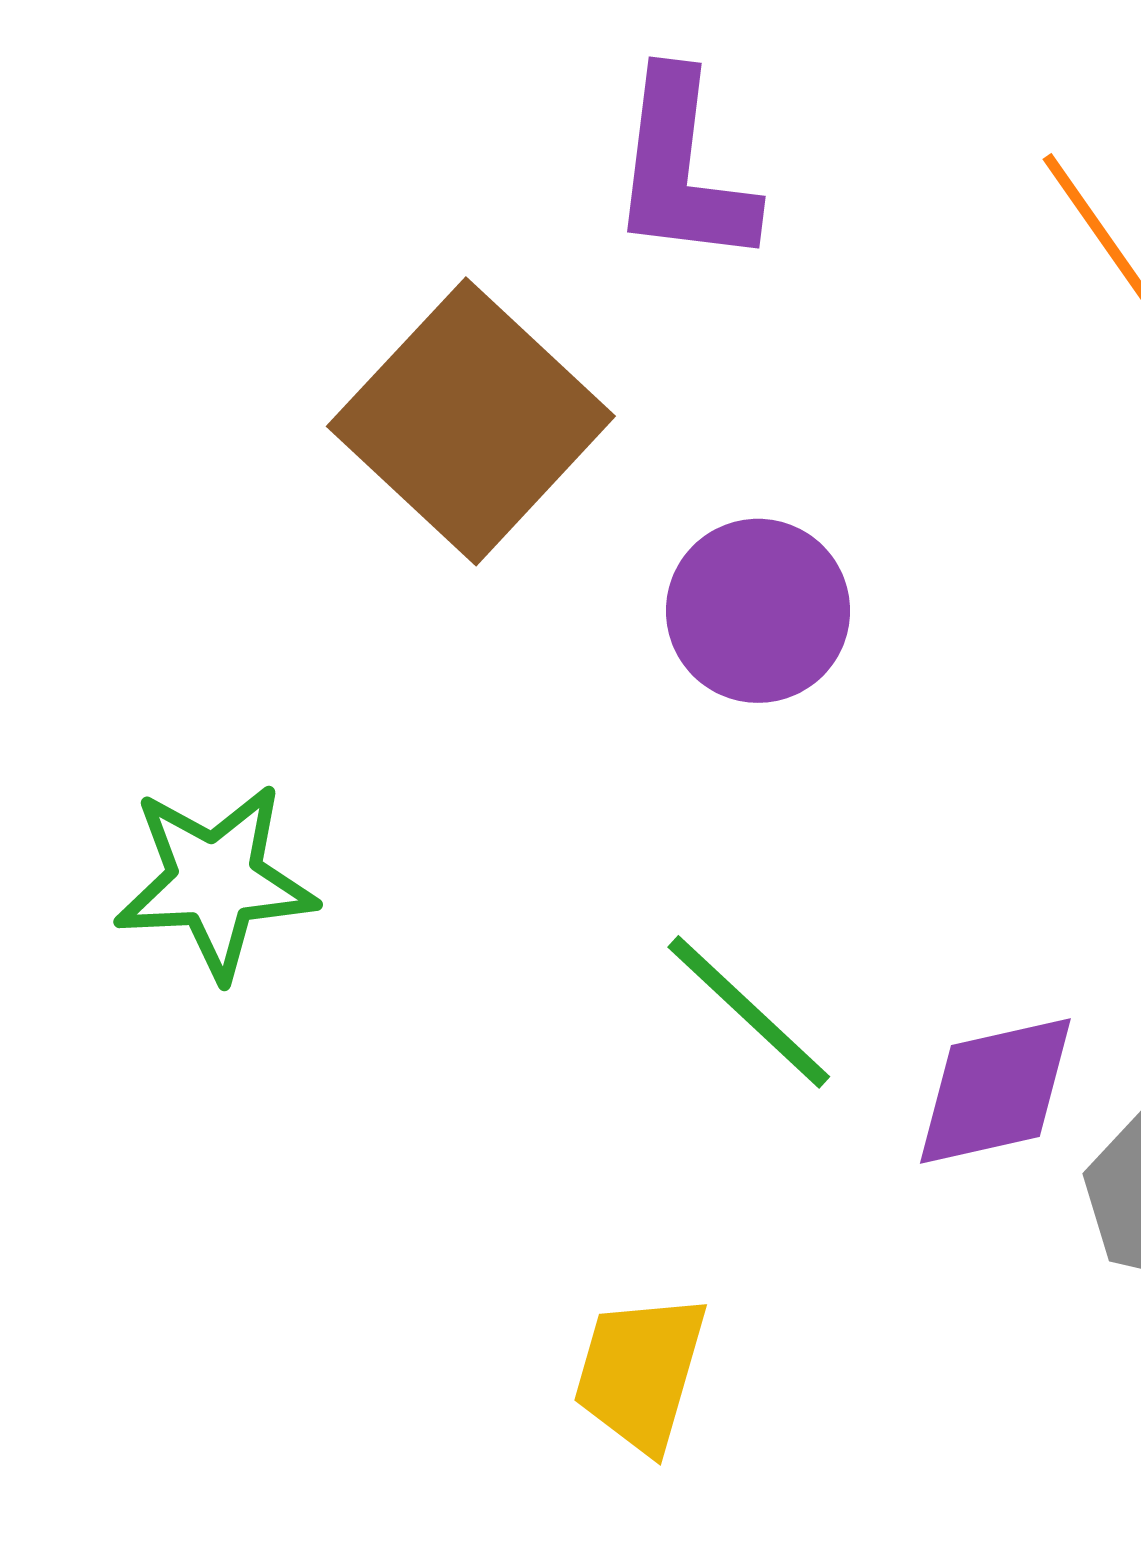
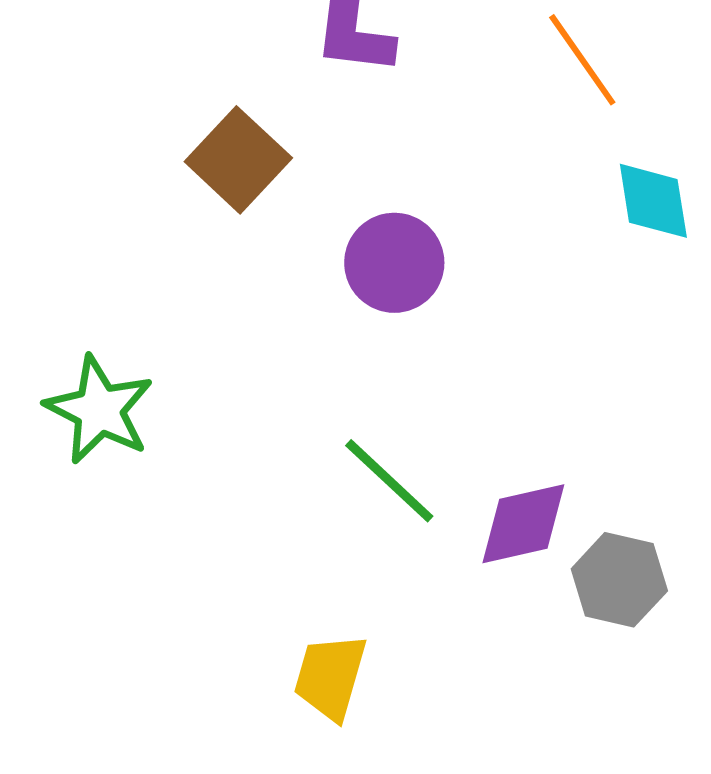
brown square: (471, 421) -> (238, 160), size x0.7
green star: (215, 881) -> (99, 410), turned 30

